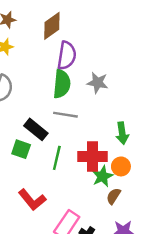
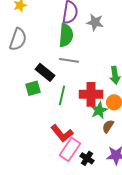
gray star: (98, 83) -> (95, 22), moved
green square: (21, 149) -> (33, 88), turned -35
red L-shape: (32, 200) -> (62, 133), moved

